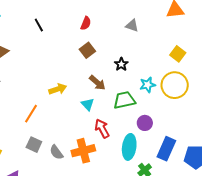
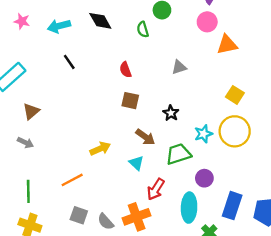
red semicircle: (86, 23) -> (125, 70), turned 144
black line: (39, 25) -> (69, 62), moved
gray triangle: (132, 26) -> (179, 67), turned -32
brown square: (87, 50) -> (130, 101), turned -35
orange line: (31, 114) -> (72, 180), turned 36
red arrow: (102, 129) -> (156, 189), turned -114

